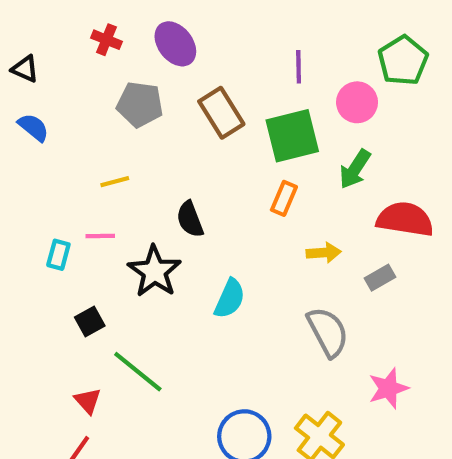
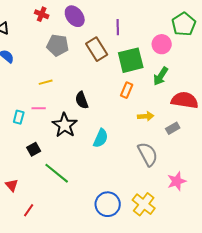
purple line: (299, 67) -> (118, 27), moved
red triangle: (88, 401) -> (12, 185), moved

